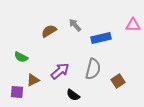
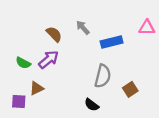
brown semicircle: (49, 31) -> (54, 34), turned 77
purple arrow: (60, 71) -> (49, 60), moved
black semicircle: (73, 95) -> (92, 105), moved

